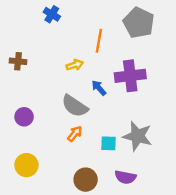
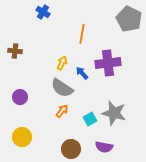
gray pentagon: (139, 23) -> (129, 19), moved
yellow arrow: (75, 65) -> (62, 63), moved, turned -48
cyan square: (109, 143) -> (90, 119), turned -32

